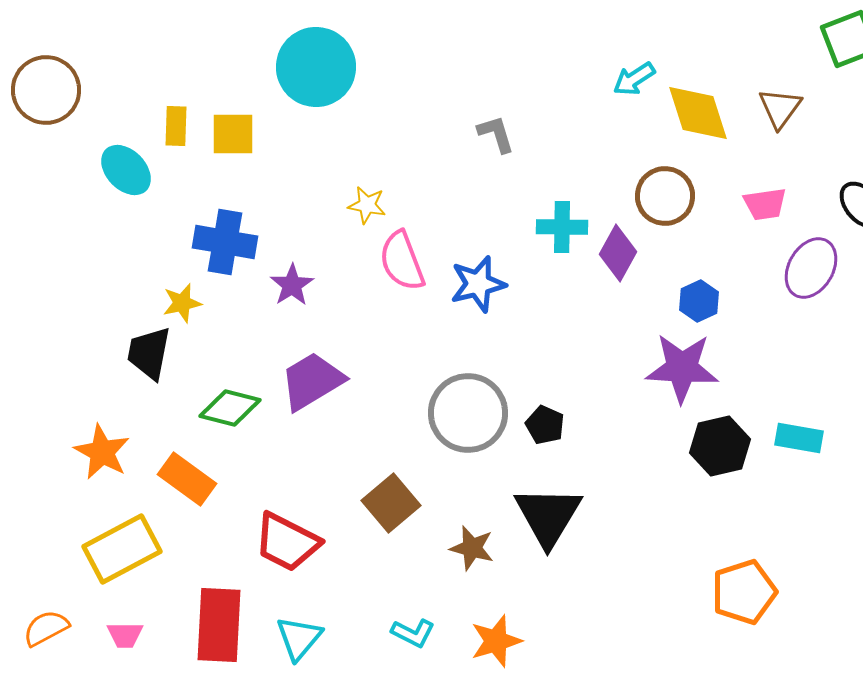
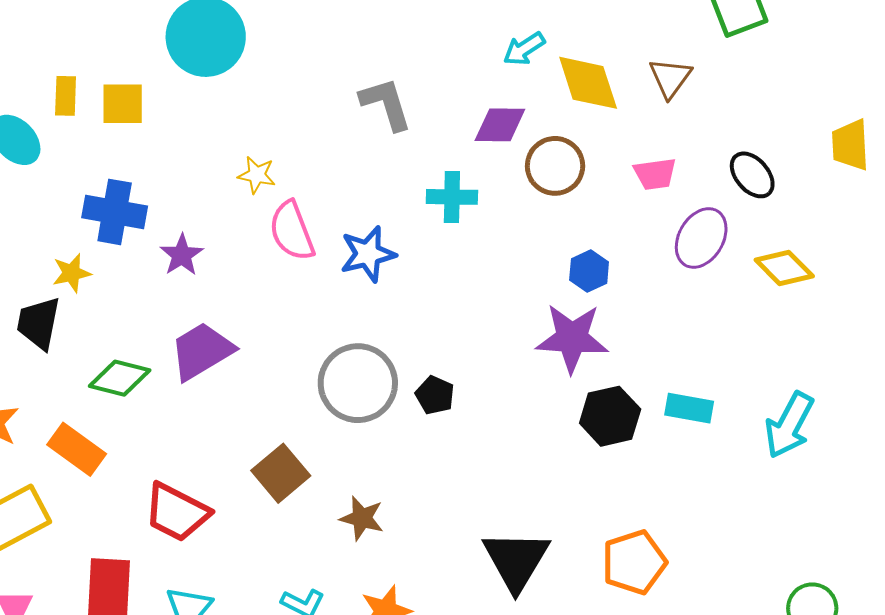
gray L-shape: (496, 134) -> (386, 104), size x1.4
purple diamond: (618, 253) -> (500, 125), moved, turned 62
black triangle: (548, 516) -> (516, 560), moved

